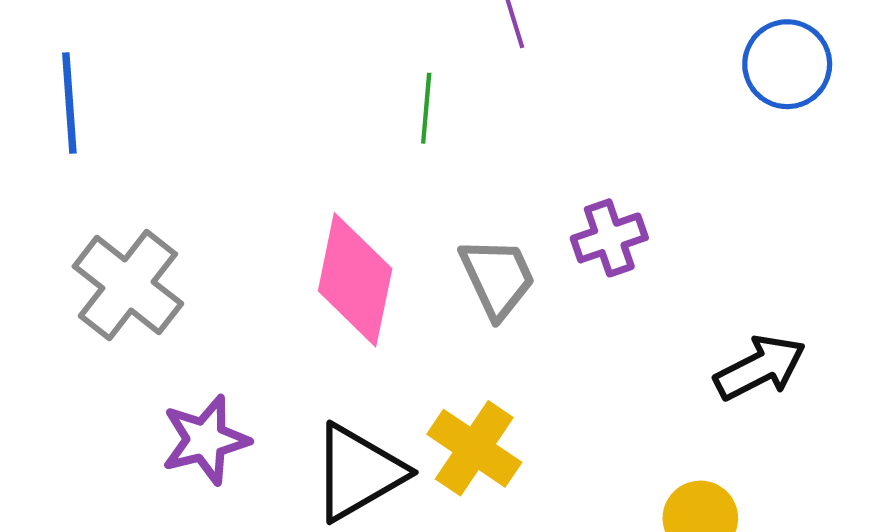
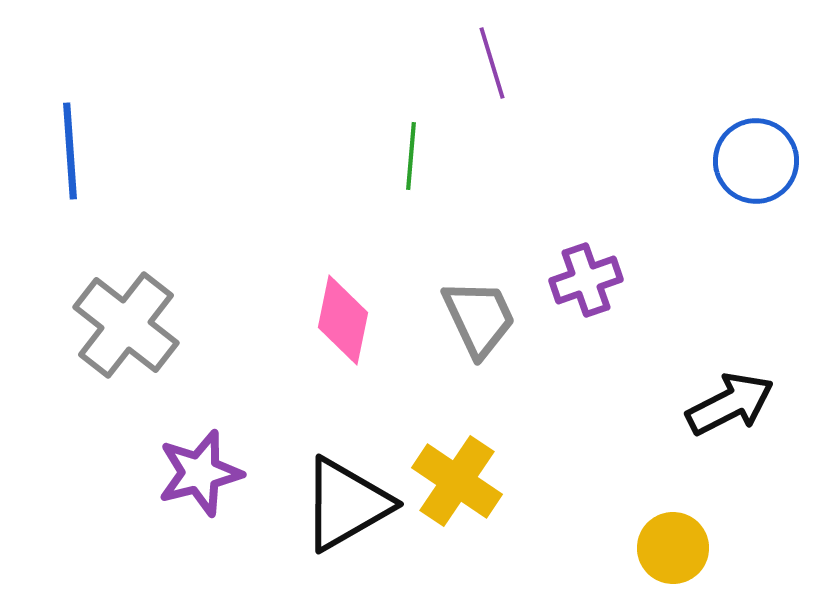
blue circle: (787, 64) -> (756, 161), moved
pink diamond: (355, 280) -> (343, 320), size x0.7

